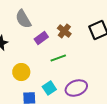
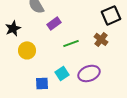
brown cross: (64, 31) -> (101, 39), moved
yellow circle: (21, 72) -> (27, 50), moved

